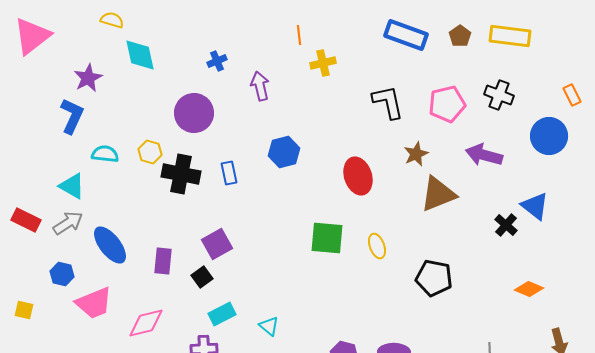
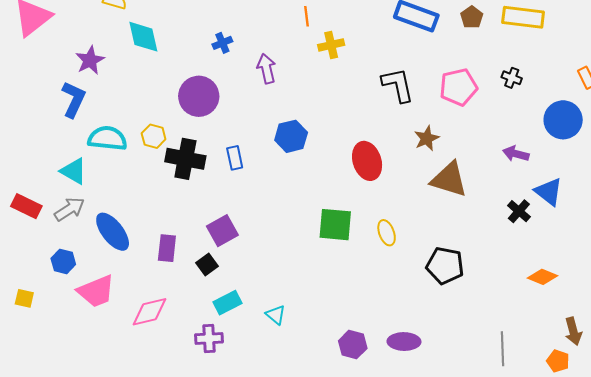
black cross: (499, 95) -> (512, 78), size x0.7
cyan semicircle: (105, 154) -> (107, 138), size x1.4
purple arrow: (484, 155) -> (516, 154), moved, size x0.7
brown triangle: (438, 194) -> (449, 179), turned 39

